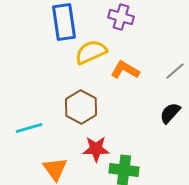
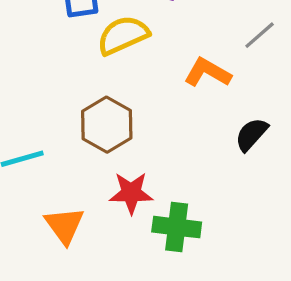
orange L-shape: (125, 70) -> (208, 73), moved
gray line: (175, 71) -> (260, 35), moved

